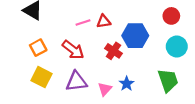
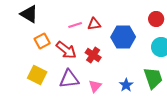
orange square: (38, 48) -> (42, 41), moved
red cross: (113, 51) -> (93, 55), moved
blue star: (127, 84) -> (126, 85), moved

